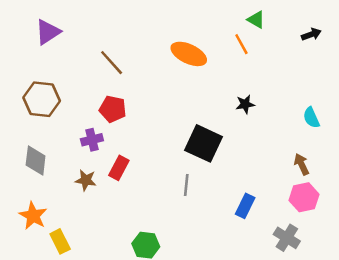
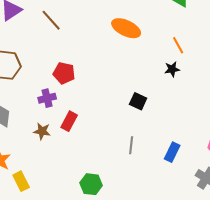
orange line: (241, 44) -> (178, 45), moved
brown line: (112, 63) -> (51, 20), moved
black square: (203, 143) -> (138, 101), size x0.6
gray line: (186, 185) -> (131, 145), moved

